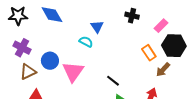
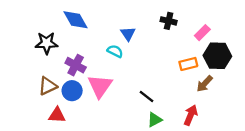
black star: (18, 16) -> (46, 43), moved
purple cross: (22, 48) -> (76, 65), moved
orange rectangle: (149, 53) -> (188, 64), turned -70
blue circle: (50, 61) -> (72, 91), moved

